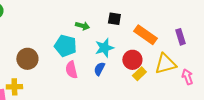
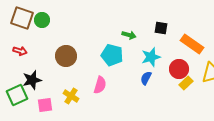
brown circle: (27, 59) -> (66, 56), moved
pink semicircle: (71, 70) -> (100, 85), moved, turned -150
yellow cross: (14, 87) -> (71, 96), moved, turned 35

